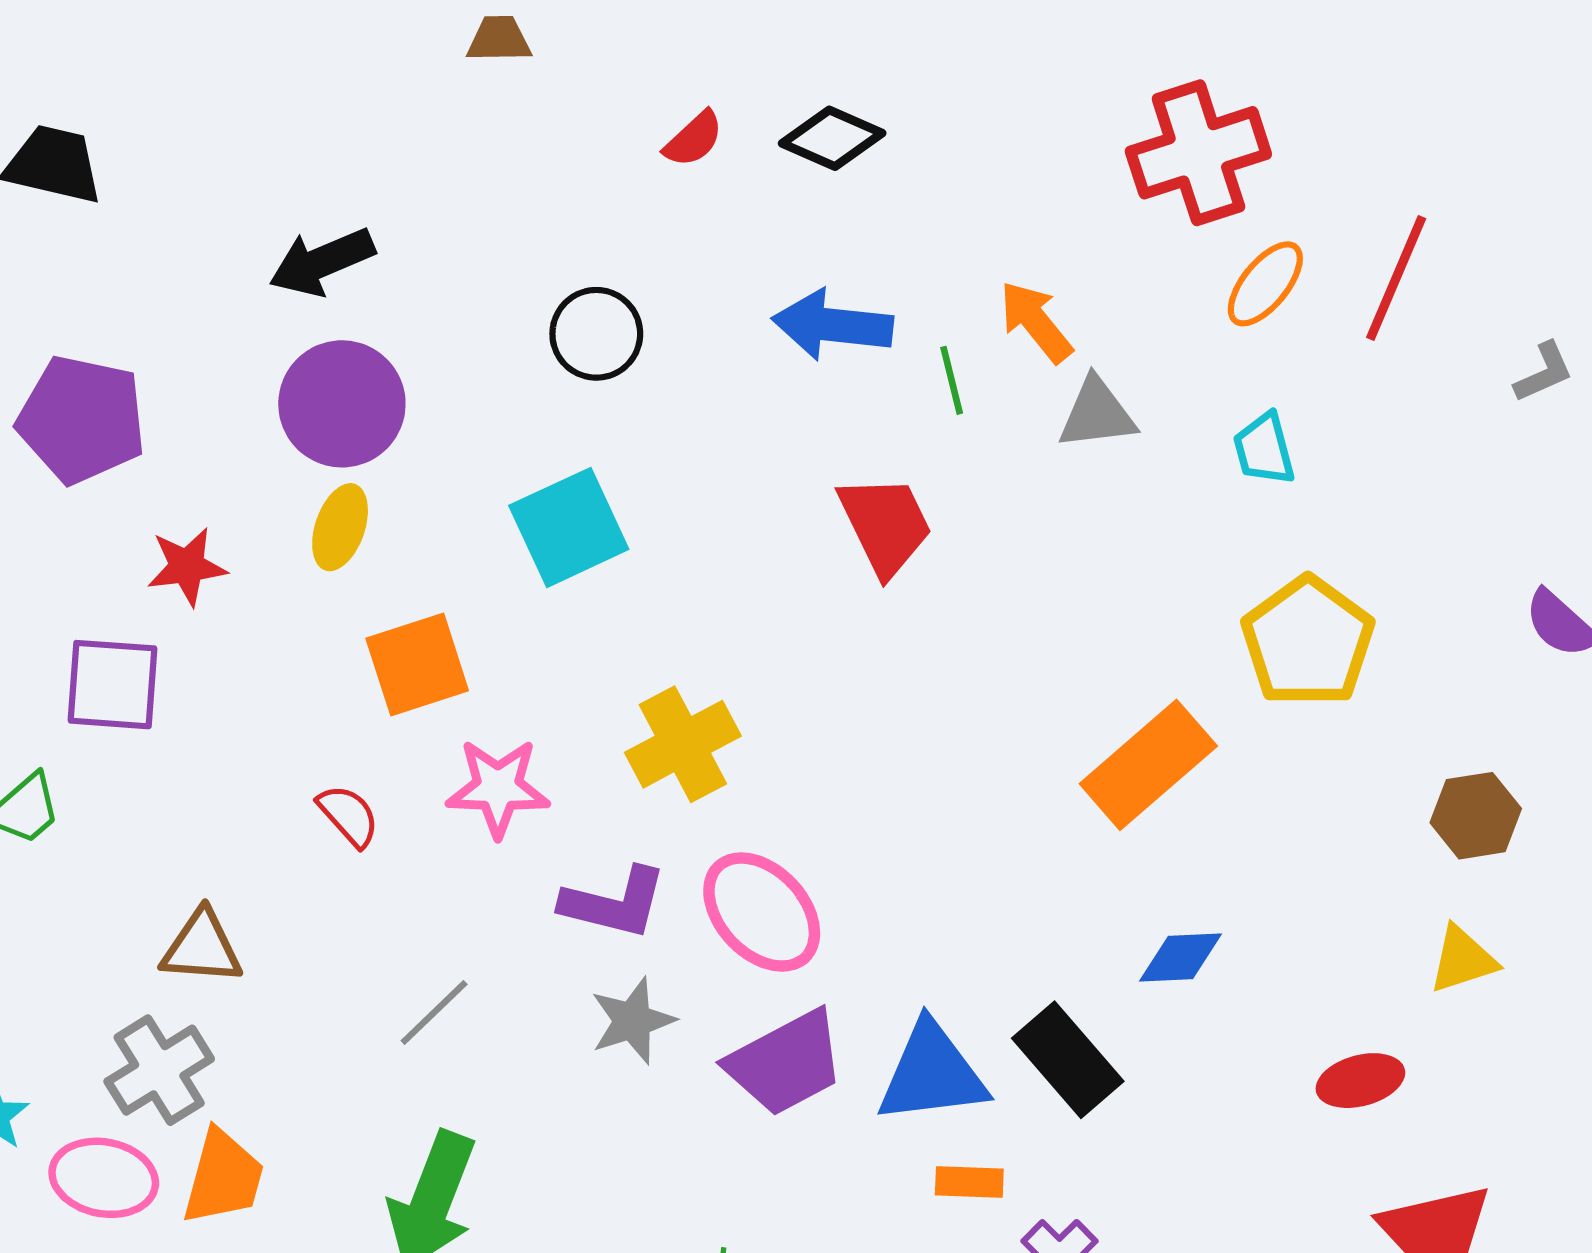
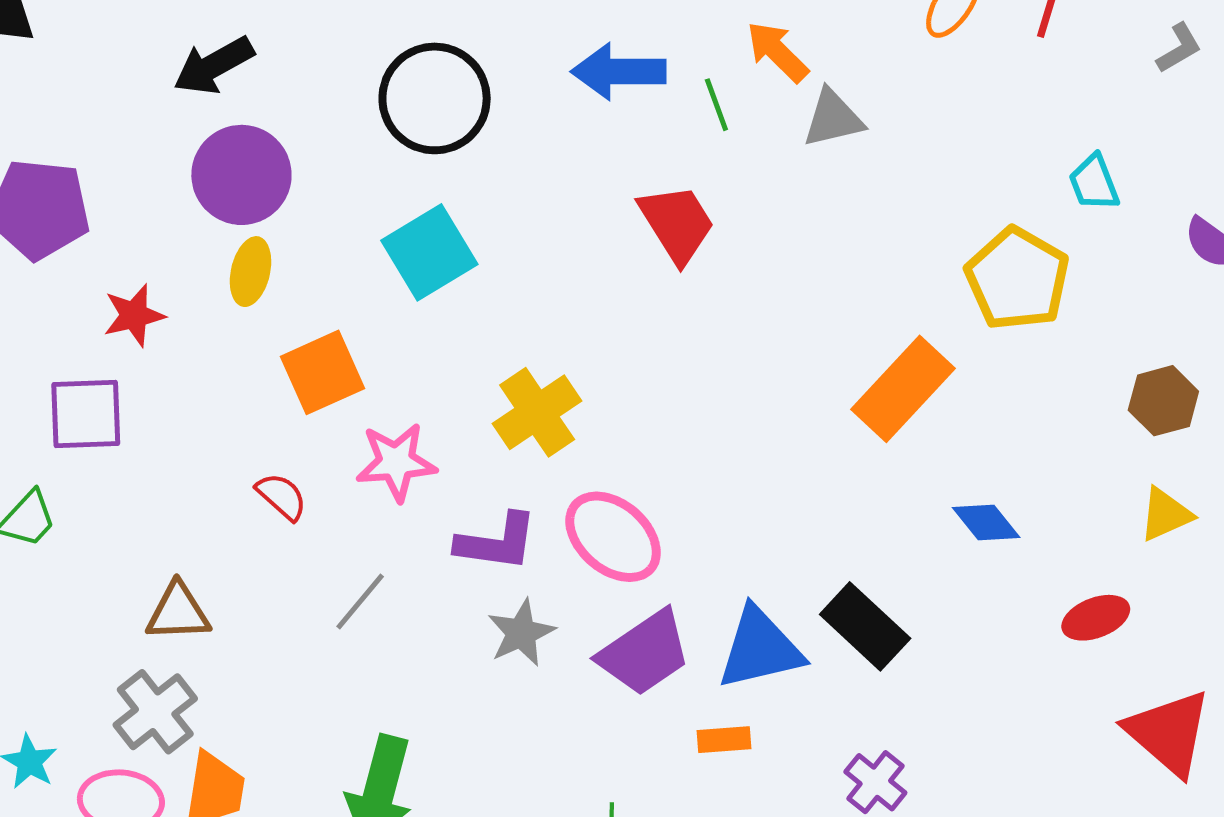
black circle: (596, 334) -> (435, 98), size x1.5
cyan trapezoid: (1264, 449) -> (1094, 183), moved
blue diamond: (1181, 958) -> (986, 523), moved, turned 60
gray line: (434, 1012) -> (360, 602), moved
orange rectangle: (969, 1182) -> (724, 740), moved

